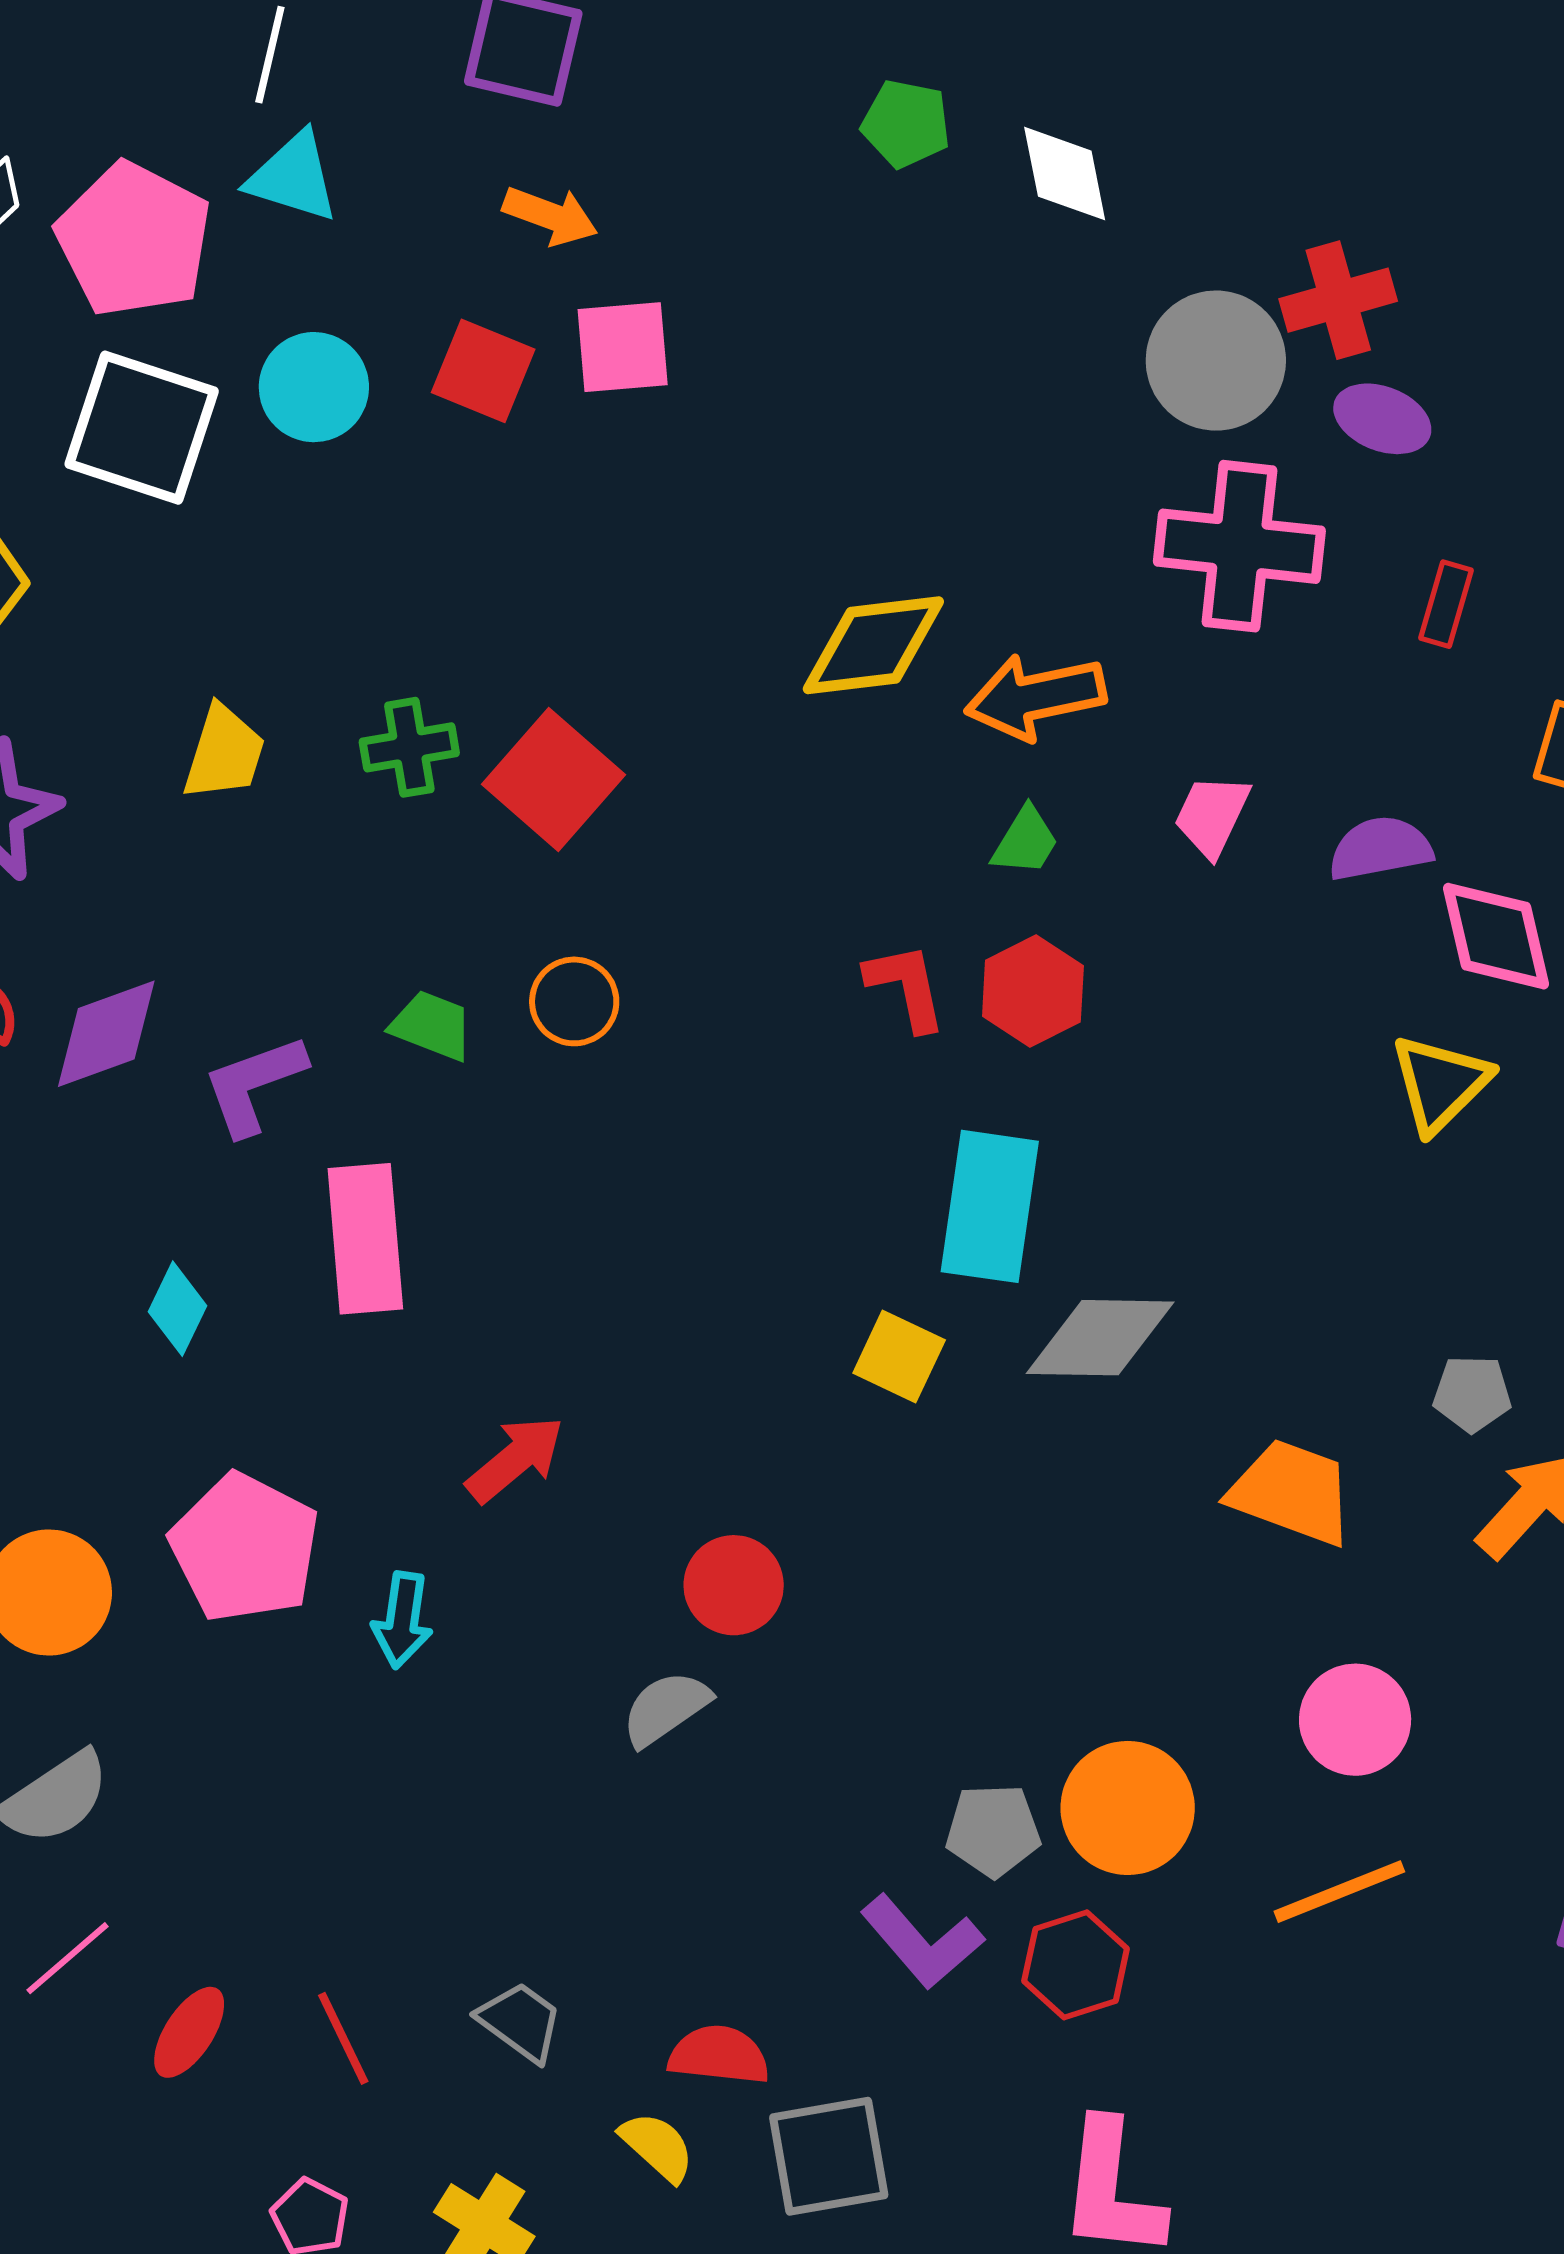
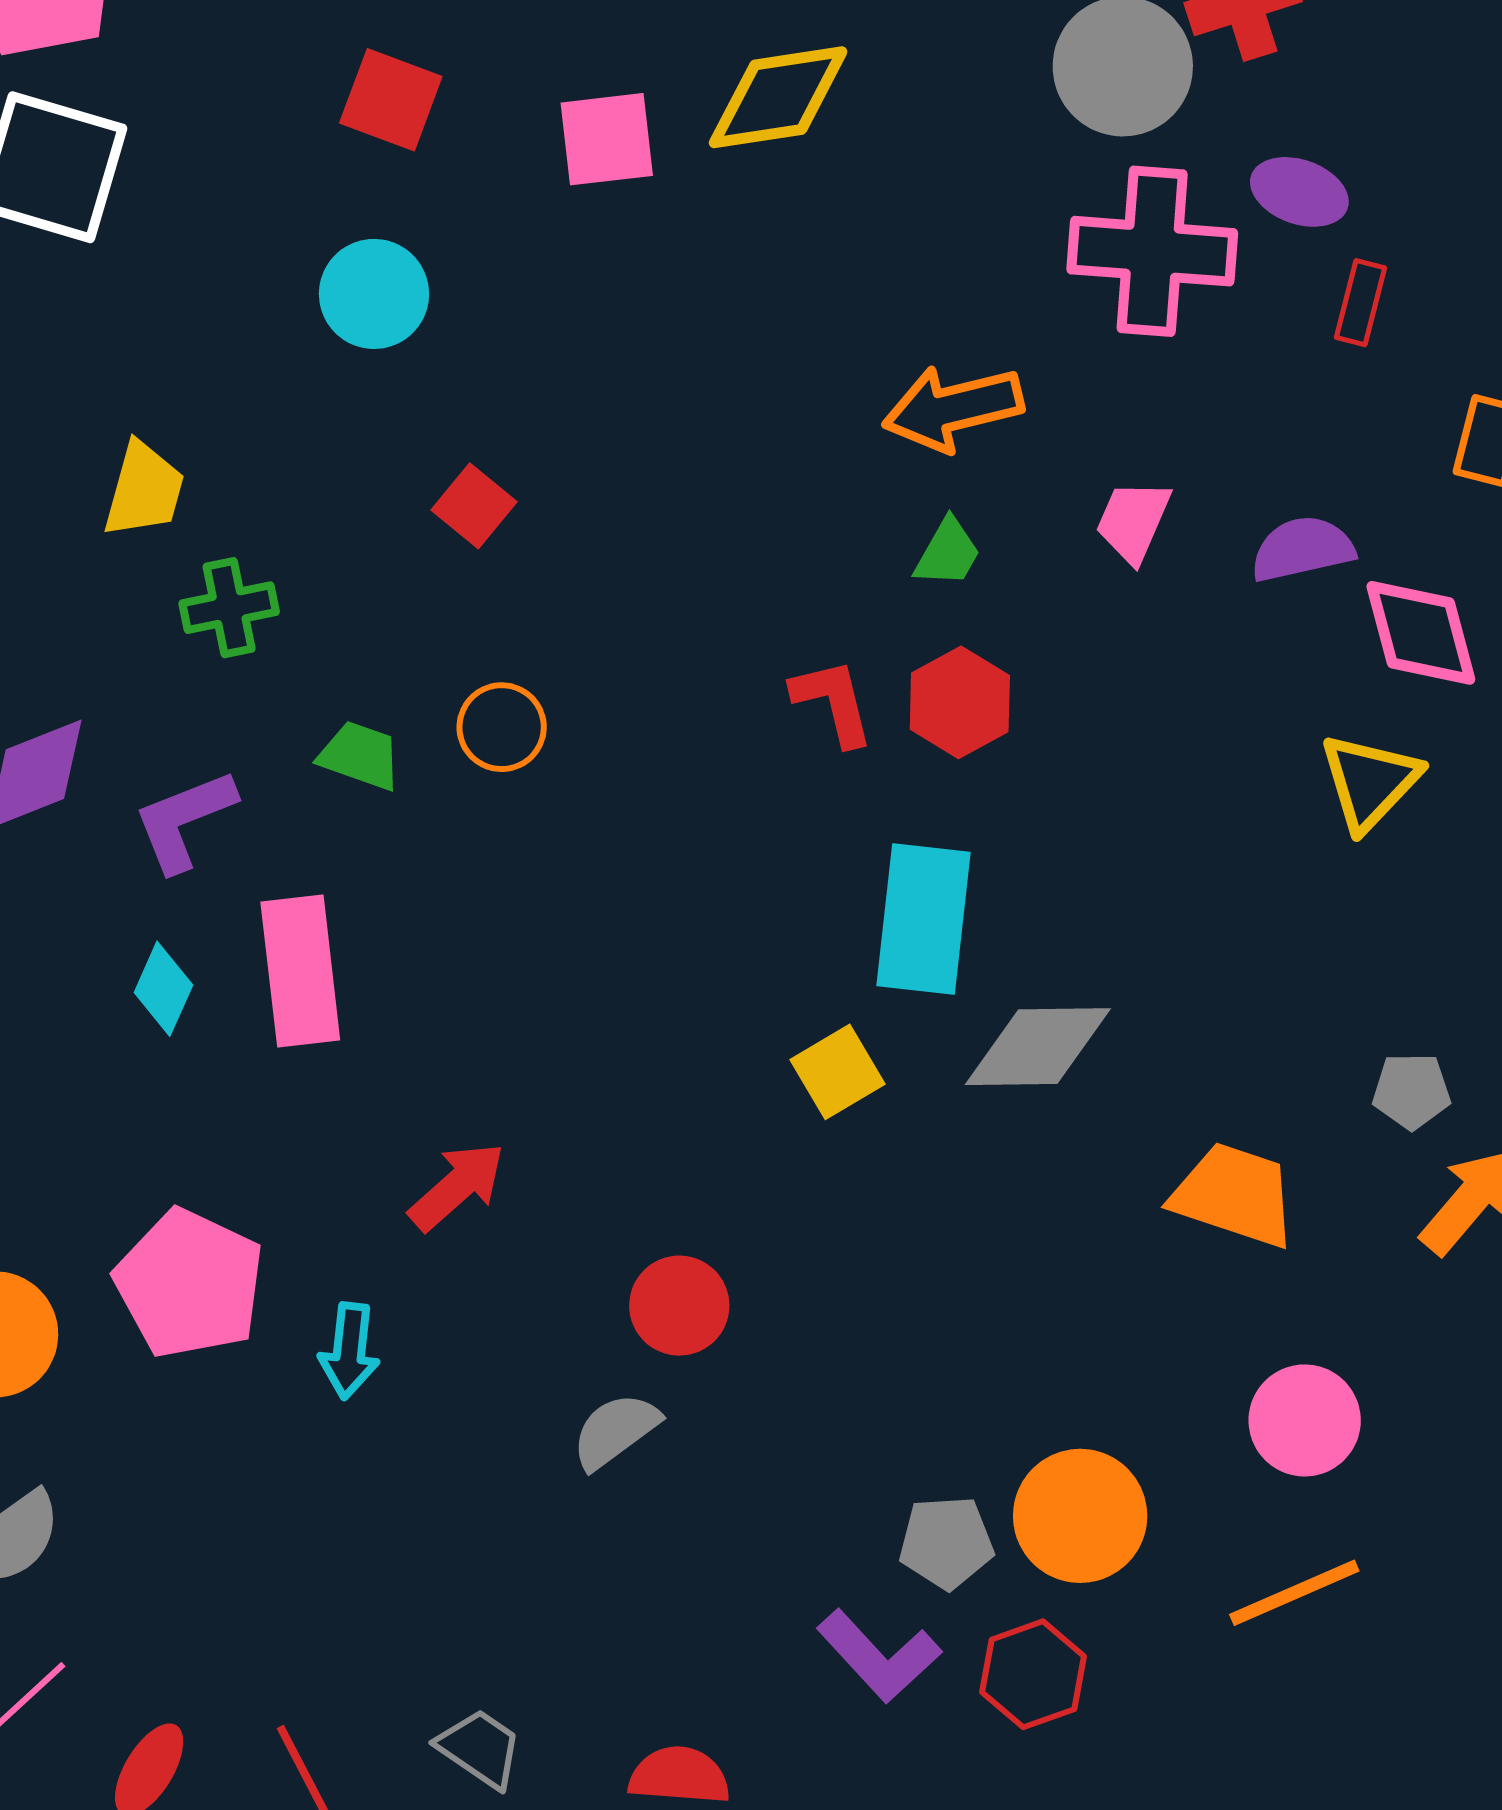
pink square: (623, 347) -> (607, 139), moved
cyan circle: (314, 387) -> (374, 294), moved
purple ellipse: (1382, 419) -> (1299, 192), moved
yellow diamond: (873, 645) -> (778, 97), moved
green cross: (409, 747) -> (229, 608), moved
red square: (554, 779) -> (474, 506), size x0.6
cyan diamond: (178, 1309) -> (163, 989), moved
yellow square: (899, 1357) -> (837, 1072), turned 36

